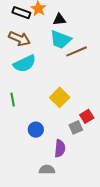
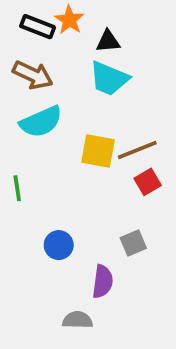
brown line: (77, 51) -> (137, 150), moved
yellow square: (60, 97) -> (98, 151), moved, turned -36
red square: (87, 116) -> (148, 182), moved

